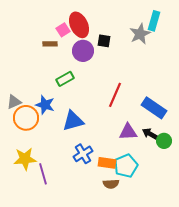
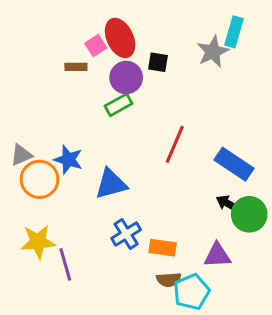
green rectangle: (65, 79) -> (119, 105), moved
purple triangle: (128, 132) -> (217, 255), moved
green circle: (164, 141) -> (249, 214), size x1.5
cyan pentagon: (126, 166) -> (191, 292), moved

